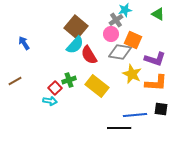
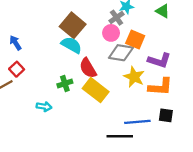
cyan semicircle: (75, 45) -> (71, 45), turned -102
red semicircle: (89, 55) -> (88, 68), moved
red square: (55, 88) -> (17, 69), moved

